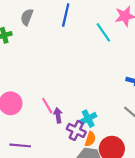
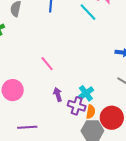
pink line: (47, 106) -> (47, 64), moved

